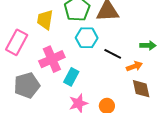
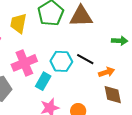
cyan hexagon: (87, 38) -> (61, 61), moved
green arrow: (148, 46) -> (120, 41), moved

